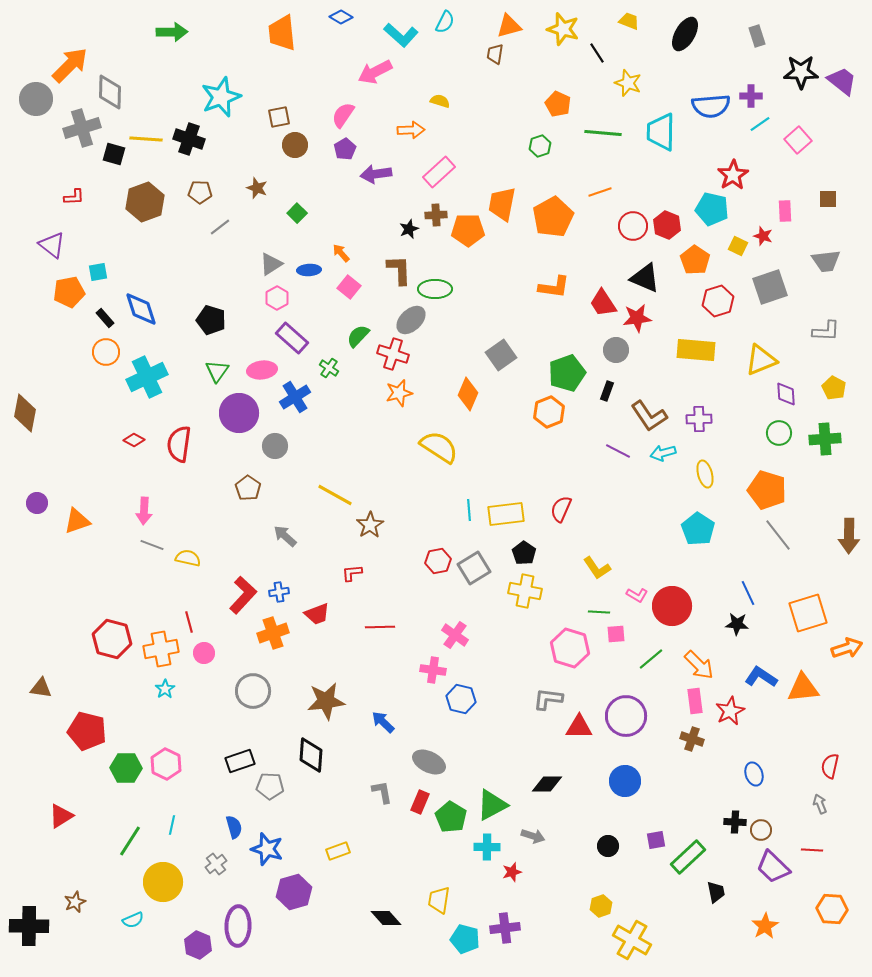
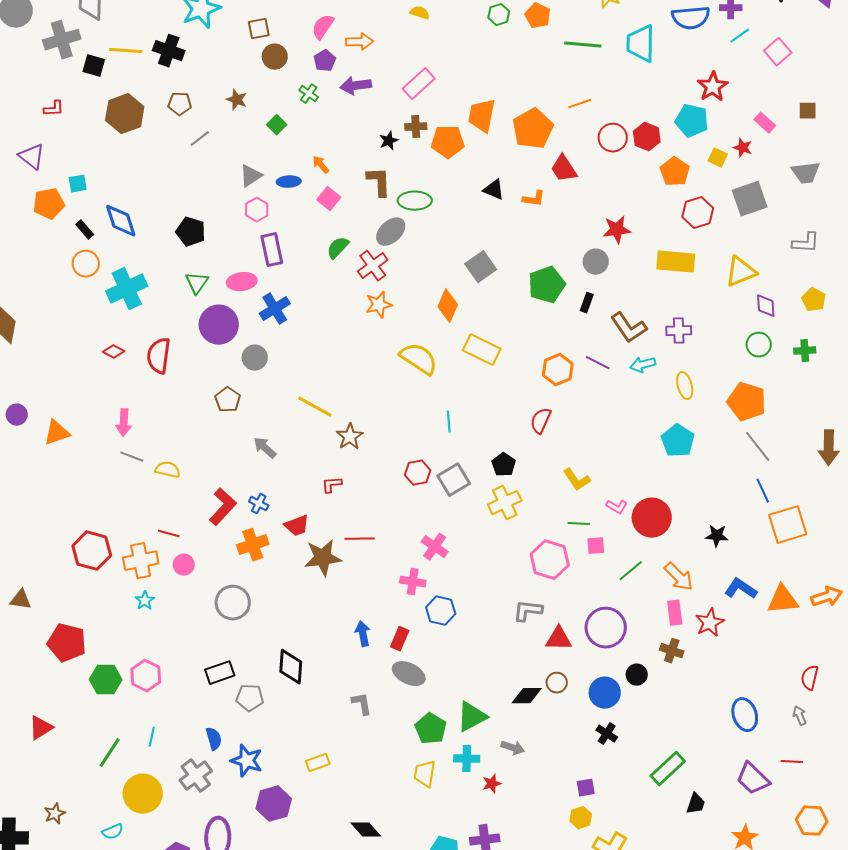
orange arrow: (411, 130) -> (360, 42), moved
green hexagon: (540, 146) -> (499, 15), moved
pink rectangle: (785, 211) -> (765, 123), turned -45
black triangle: (645, 278) -> (494, 190), moved, size x0.7
orange L-shape: (554, 287) -> (534, 199), size x0.7
red trapezoid: (603, 303) -> (564, 169), moved
purple rectangle: (292, 338) -> (272, 250), turned 36
red cross: (393, 354) -> (373, 266), turned 36
green cross: (329, 368) -> (309, 94), moved
orange hexagon: (549, 412) -> (558, 370), moved
green cross: (825, 439) -> (805, 351), size x0.7
yellow rectangle: (506, 514) -> (482, 350), moved, turned 33
yellow cross: (525, 591) -> (505, 503), turned -36
blue cross: (279, 592) -> (259, 504), turned 36
blue line: (748, 593) -> (763, 491), moved
red line: (189, 622) -> (169, 534), turned -60
orange arrow: (847, 648) -> (827, 597), moved
brown star: (326, 701) -> (323, 558), moved
blue arrow: (383, 722) -> (363, 634), turned 35
blue ellipse: (754, 774) -> (745, 715), moved, size x1.4
red rectangle: (420, 802) -> (400, 639), moved
black cross: (735, 822) -> (607, 734), moved, turned 30
brown circle: (761, 830) -> (557, 683), moved
purple square: (656, 840) -> (586, 788), moved
black circle: (608, 846) -> (637, 675), moved
gray cross: (216, 864) -> (196, 776), size x1.5
black trapezoid: (716, 892) -> (696, 804), turned 30
yellow trapezoid: (439, 900) -> (425, 774), moved

